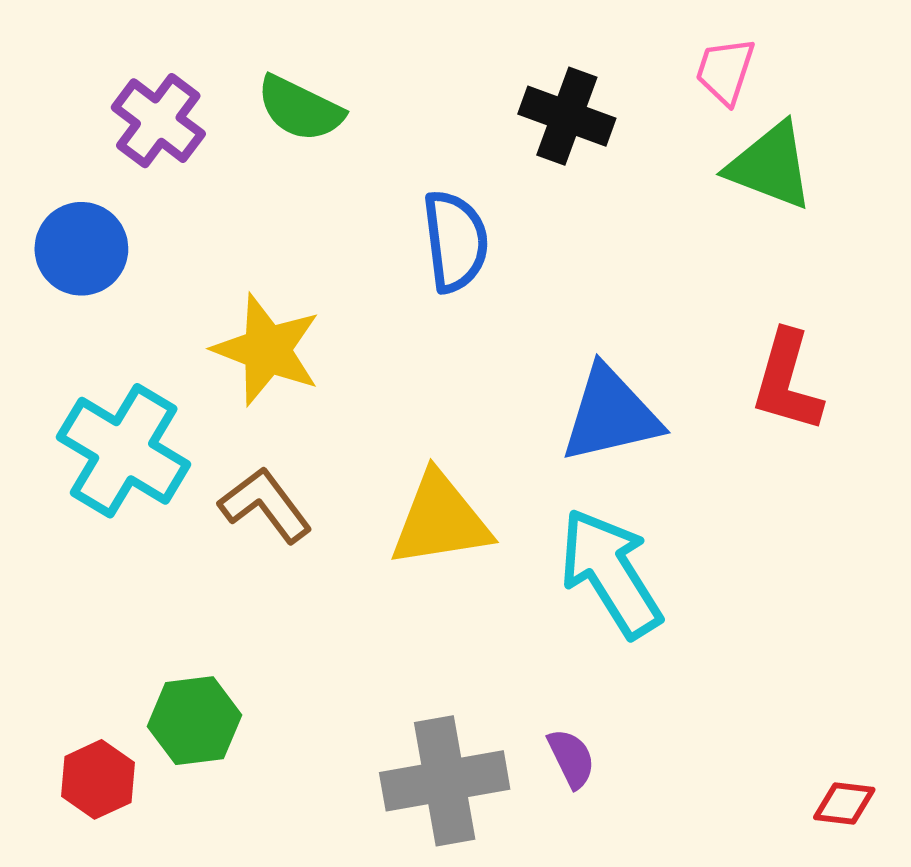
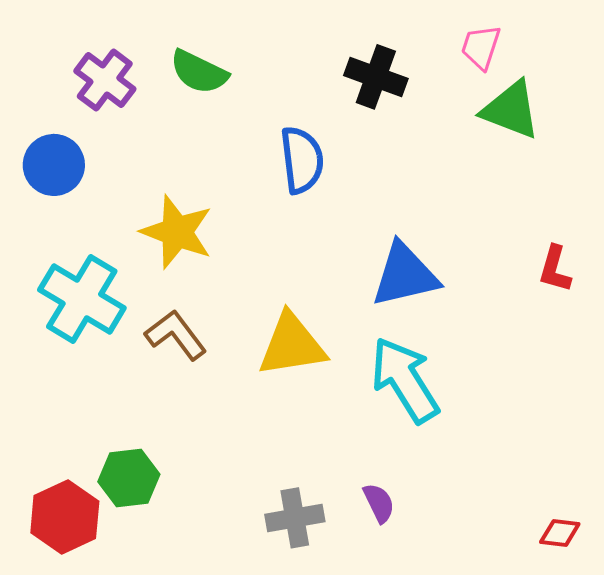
red L-shape: (787, 381) -> (555, 269), moved, size x0.7
red hexagon: (98, 779) -> (65, 517), size x1.4
gray cross: (445, 781) -> (295, 518), size x0.7

